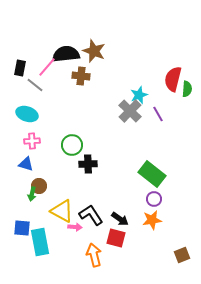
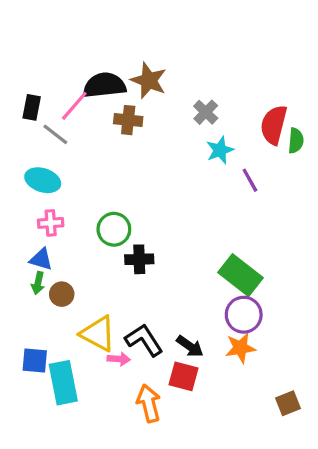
gray cross: (130, 111) -> (206, 112), moved, size x0.7
green arrow: (32, 194) -> (38, 283), moved
purple circle: (154, 199) -> (244, 315), size x1.5

